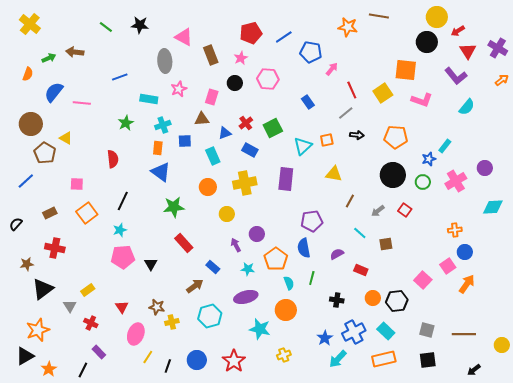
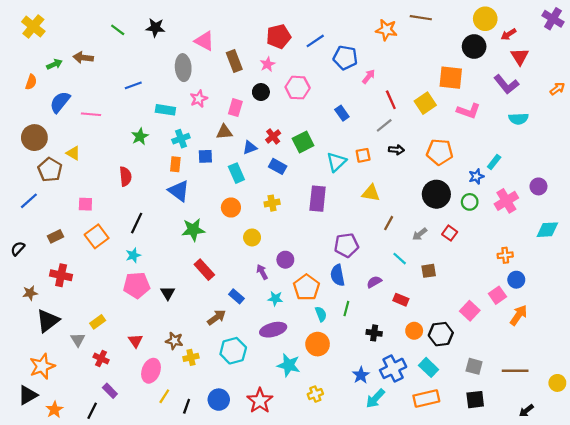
purple cross: (498, 48) -> (553, 19), moved
cyan semicircle: (467, 107) -> (519, 119), turned 48
yellow cross: (245, 183) -> (272, 203), size x0.6

